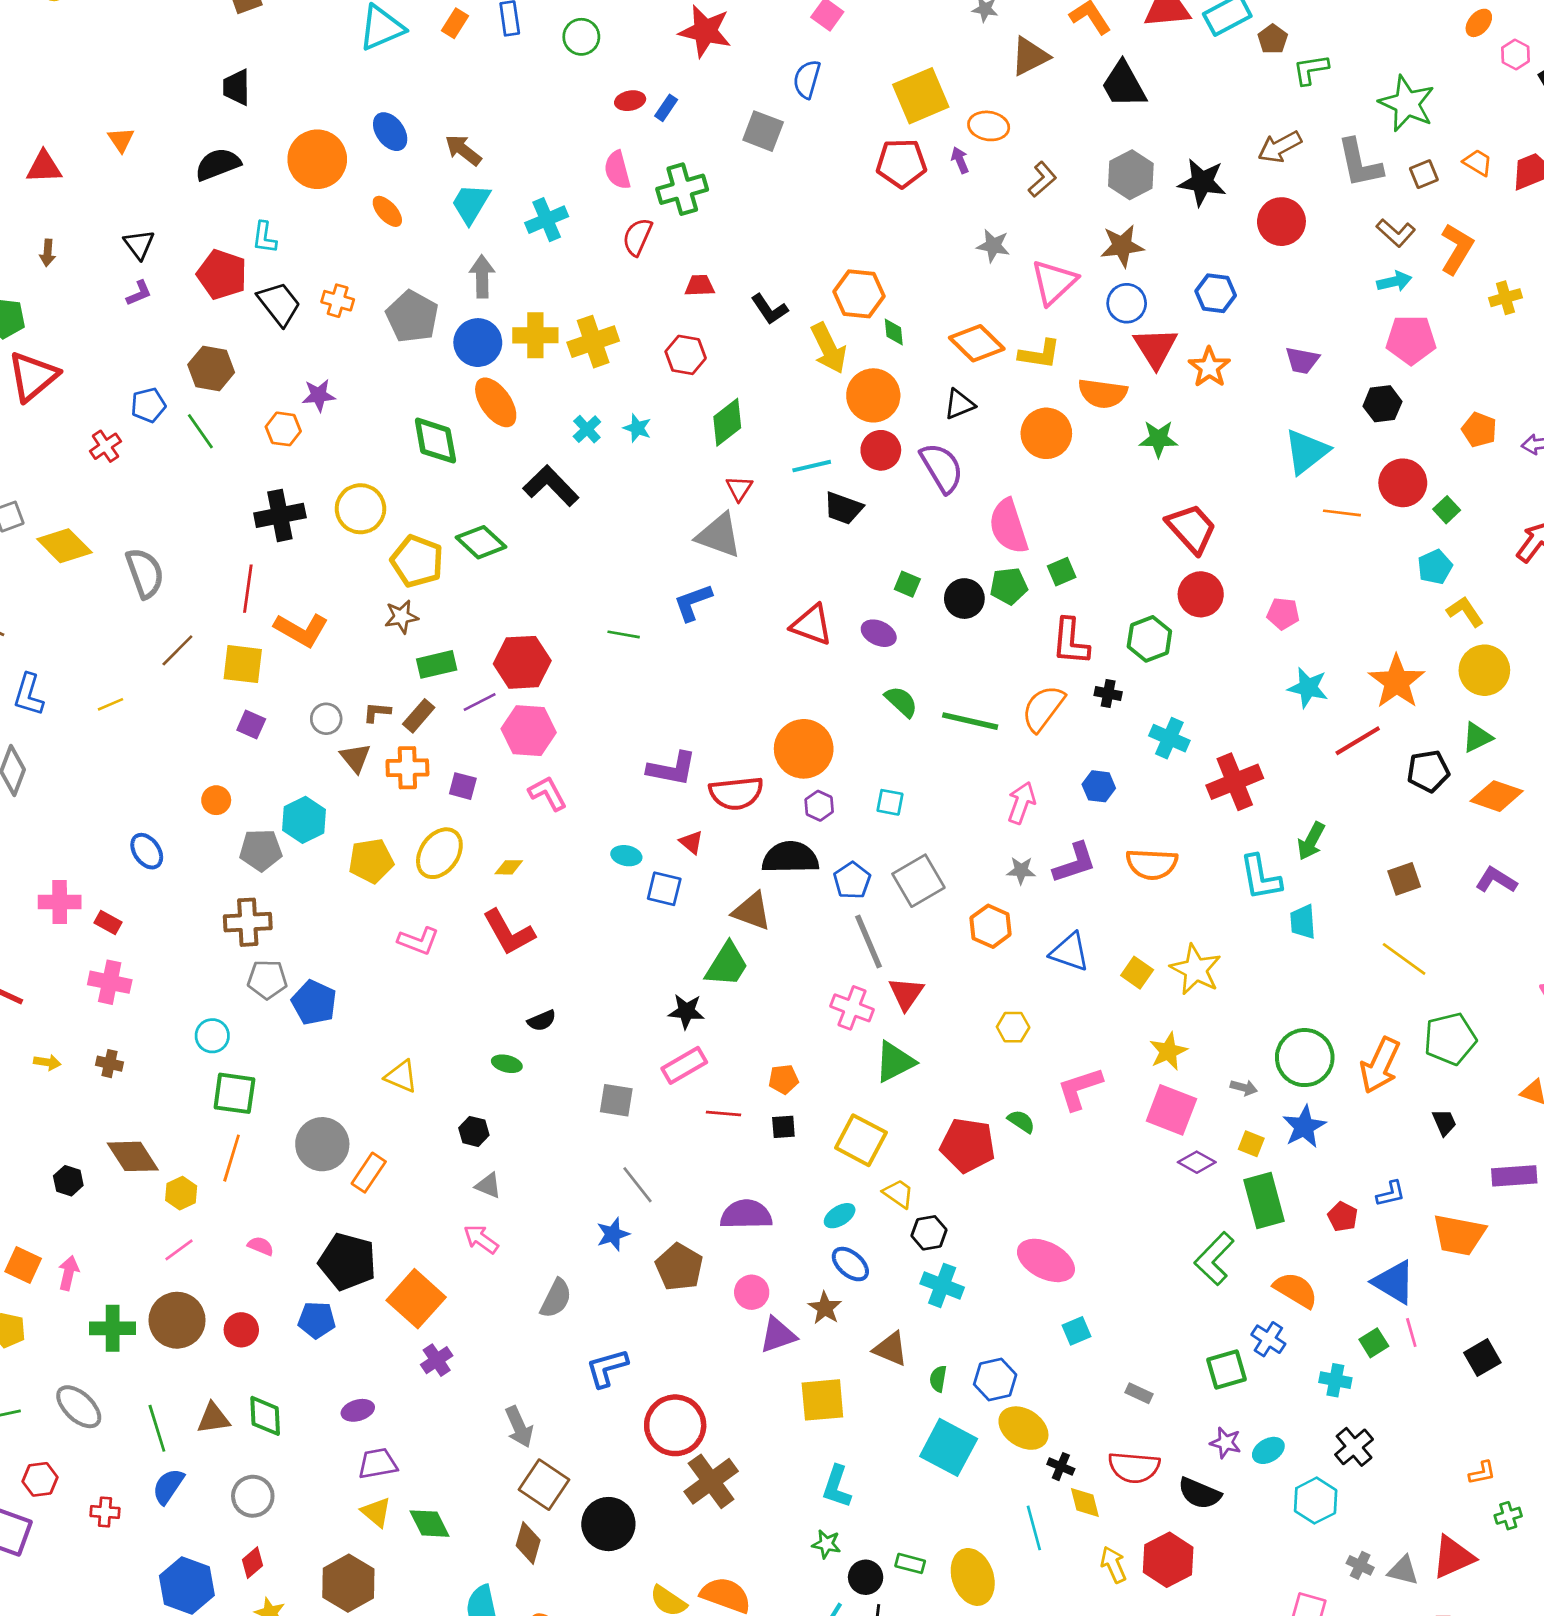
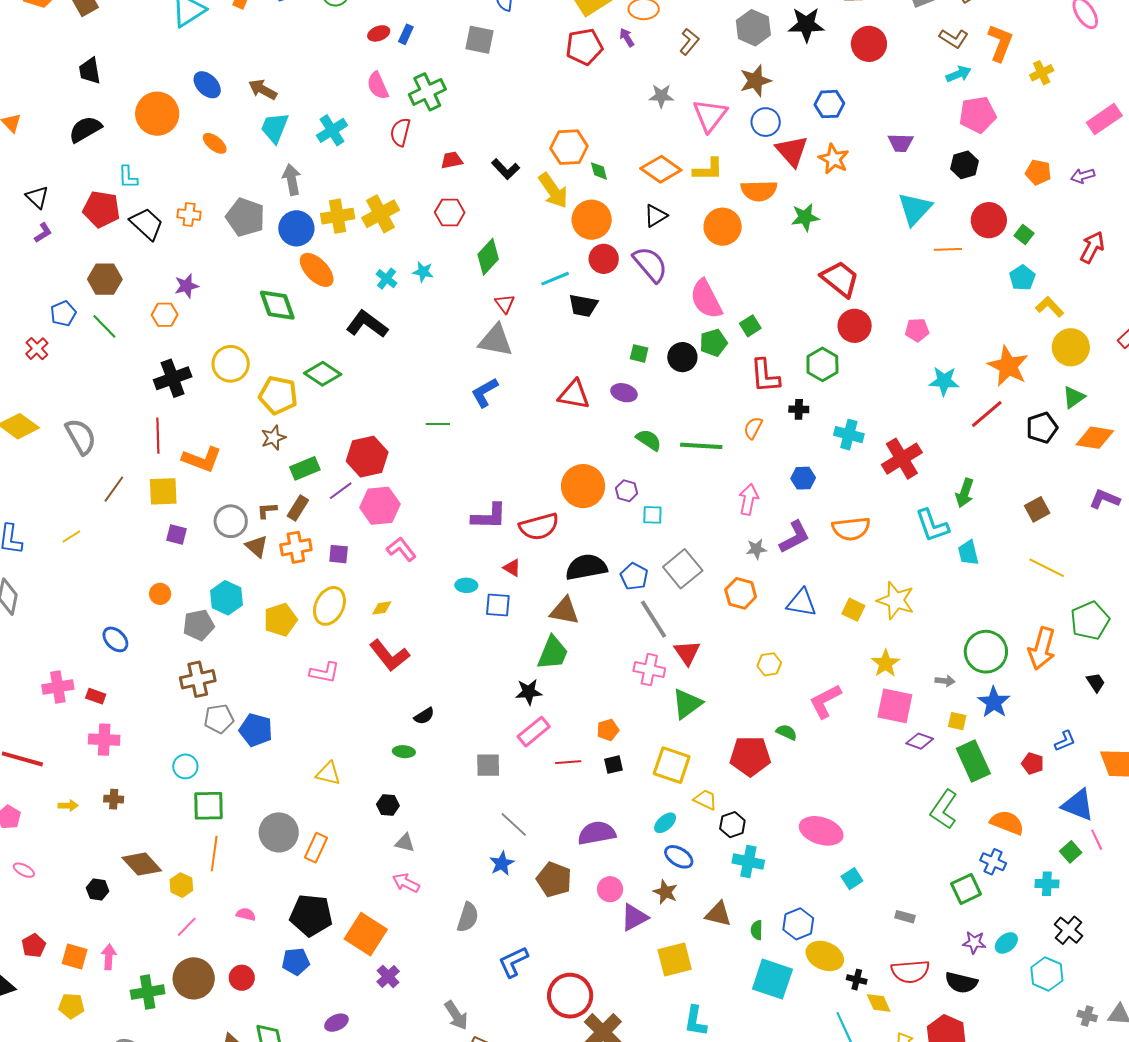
orange semicircle: (1043, 708) -> (753, 428), size x0.6
gray circle: (326, 719) -> (231, 521), size x1.4
purple hexagon: (819, 806) -> (627, 491), moved

